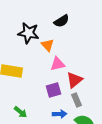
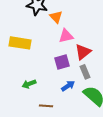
green arrow: (21, 112) -> (29, 84), turned 120
blue arrow: (60, 114) -> (68, 86), turned -32

